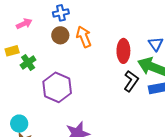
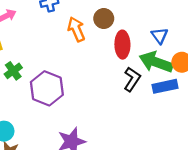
brown circle: (60, 35) -> (104, 19), moved
green cross: (28, 62) -> (13, 71), moved

